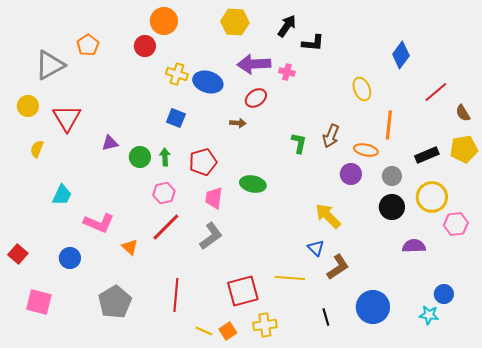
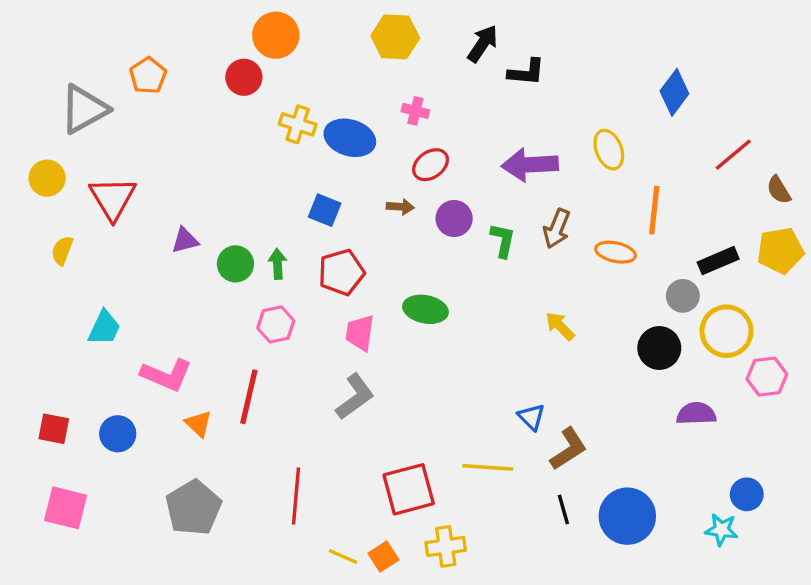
purple arrow: (254, 64) -> (530, 165), moved
pink cross: (287, 72) -> (415, 111), moved
blue square: (176, 118) -> (325, 210), moved
purple circle: (351, 174) -> (454, 219), moved
gray circle: (392, 176) -> (683, 296), moved
yellow arrow: (328, 216) -> (560, 326), moved, size x0.7
red line: (166, 227) -> (249, 397), moved, turned -32
orange triangle: (130, 247) -> (198, 424), moved
red square: (18, 254) -> (54, 429), moved, turned -30
black line: (326, 317) -> (563, 509), moved

